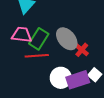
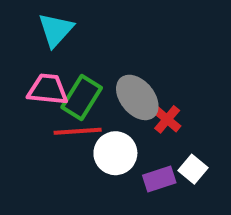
white circle: (61, 78) -> (115, 153), moved
purple rectangle: (78, 80) -> (159, 179), size x0.7

